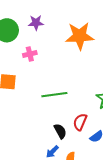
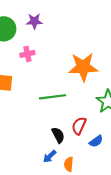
orange star: (80, 36) -> (83, 67), moved

